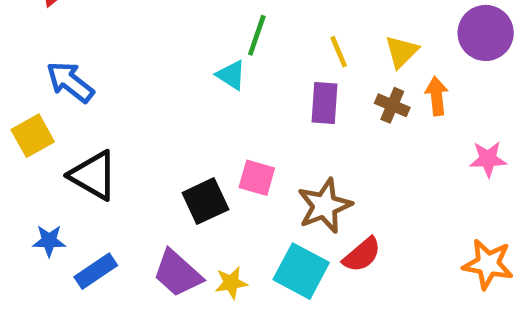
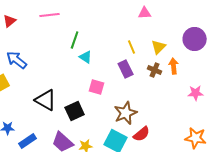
green line: (257, 35) -> (75, 40), moved
purple rectangle: (325, 103) -> (126, 69), turned -30
black triangle: (93, 175) -> (46, 100), moved
pink square: (257, 178) -> (97, 87), moved

